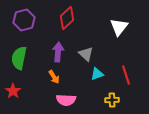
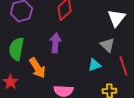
gray triangle: (86, 54) -> (107, 45), moved
orange arrow: (54, 77) -> (37, 68), moved, size x1.5

